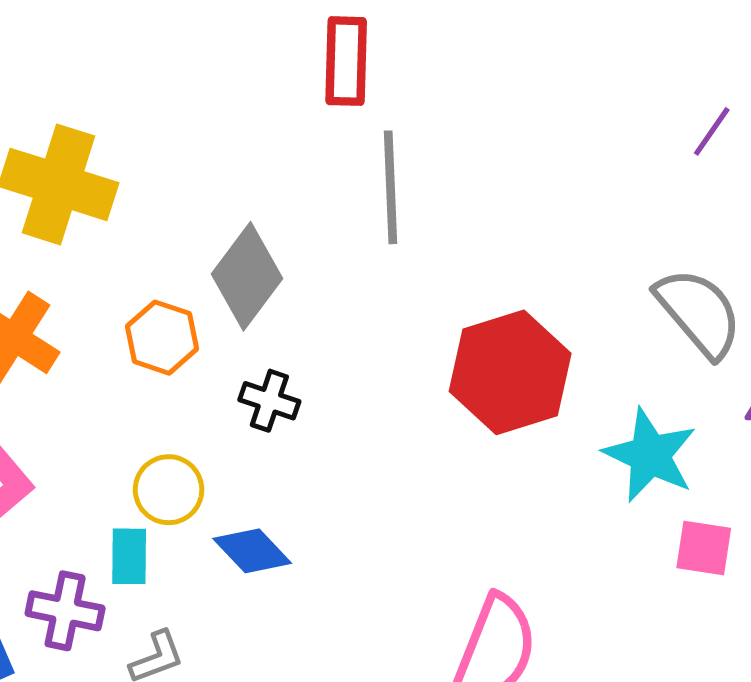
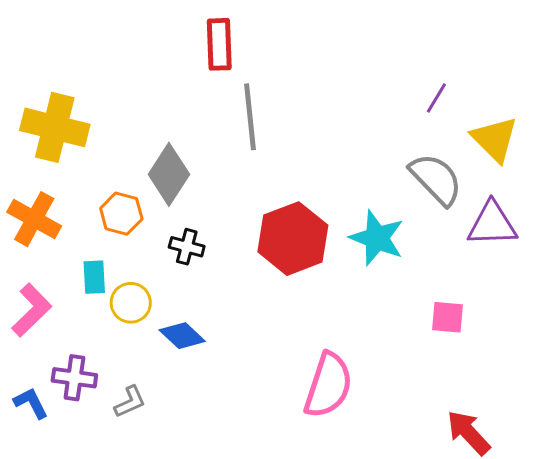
purple line: (712, 131) -> (436, 98), moved
red hexagon: (510, 372) -> (293, 239), moved
cyan star: (650, 455) -> (377, 238), moved
cyan rectangle: (129, 556) -> (94, 277), moved

